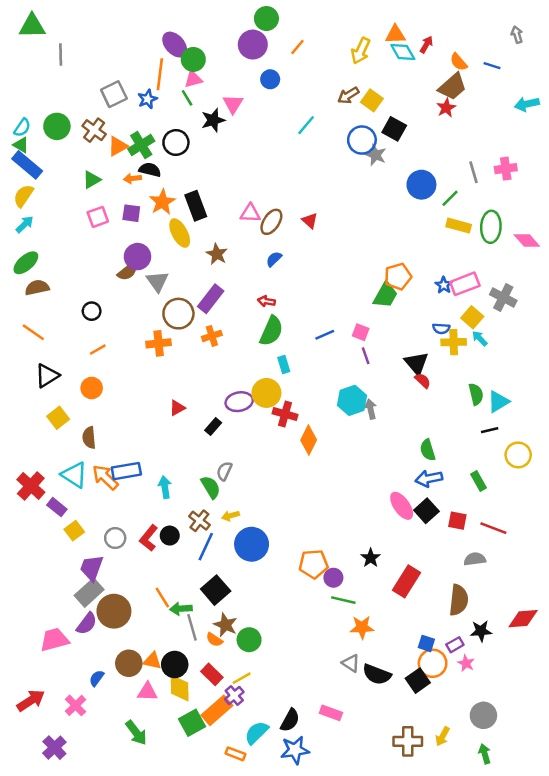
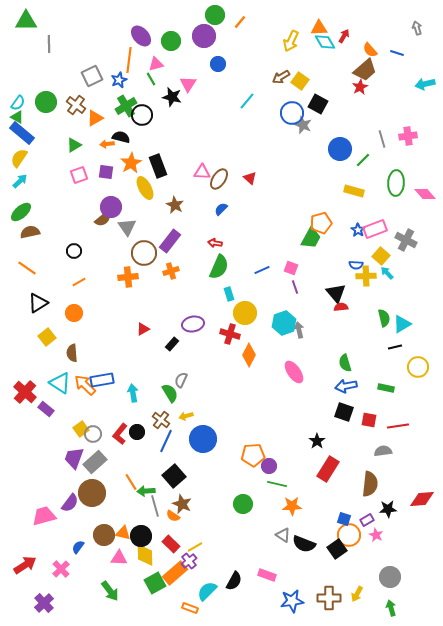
orange line: (297, 47) -> (240, 22), moved
green circle: (193, 59) -> (171, 41), moved
black star: (213, 120) -> (172, 97), turned 30
green cross: (141, 145) -> (126, 106), moved
yellow rectangle: (459, 226) -> (354, 191), moved
red semicircle: (423, 381) -> (341, 307), turned -48
yellow circle: (266, 393) -> (245, 313), moved
green rectangle: (478, 481) -> (386, 388), turned -49
pink ellipse: (402, 506) -> (294, 372), moved
black square: (426, 511) -> (344, 412), turned -30
red line: (493, 528) -> (398, 426), turned -30
yellow square: (74, 531) -> (81, 429), moved
black star: (371, 558) -> (317, 441), moved
gray rectangle: (89, 593) -> (95, 462), moved
green circle: (249, 640) -> (243, 504), moved
blue star: (295, 750) -> (292, 601), moved

